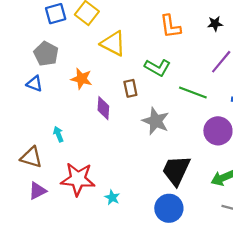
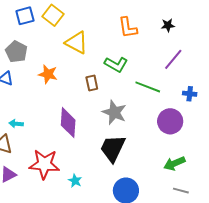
purple diamond: (103, 108) -> (68, 123), moved, size x1.4
cyan arrow: (58, 134) -> (16, 124), moved, turned -64
black trapezoid: (176, 170) -> (113, 148), moved

